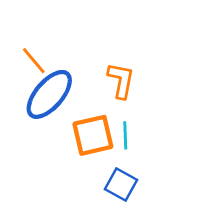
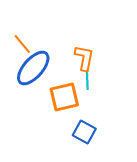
cyan line: (125, 135) -> (87, 80), moved

